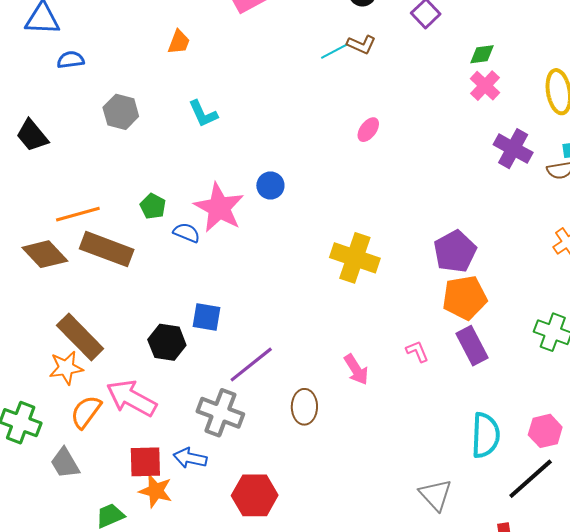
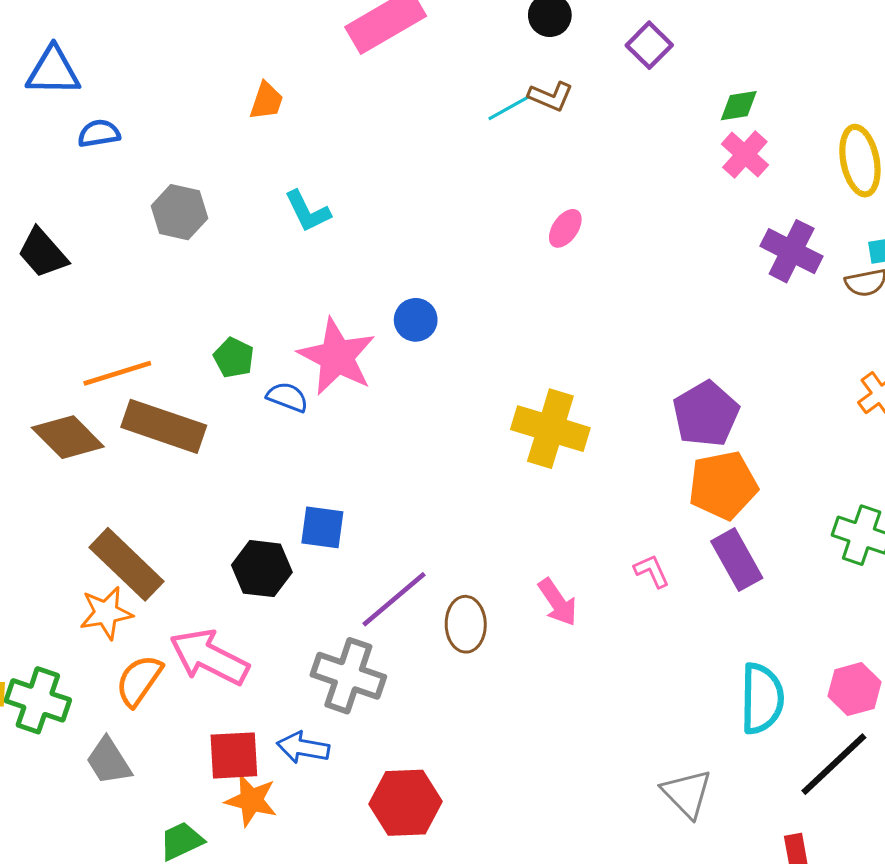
brown ellipse: (304, 407) -> (466, 624), moved

